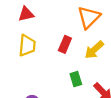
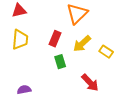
green rectangle: (76, 79) -> (60, 62), moved

